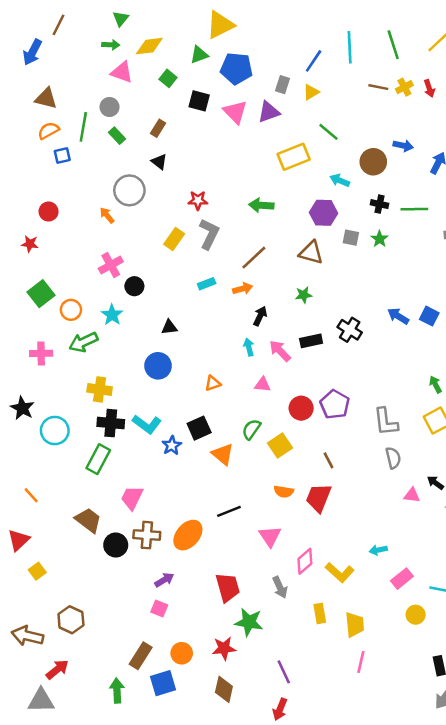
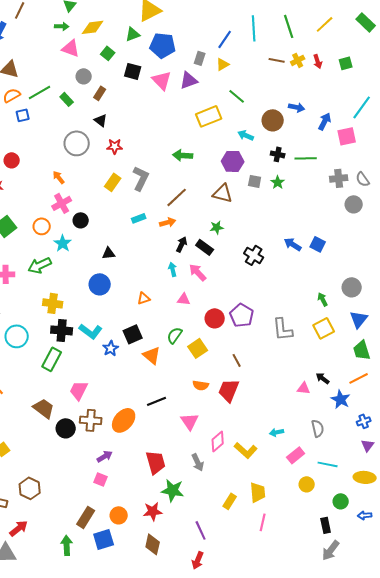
gray circle: (109, 107) -> (84, 76), moved
green line: (83, 127) -> (40, 92), turned 50
red star: (198, 200) -> (115, 146), moved
orange arrow: (107, 215) -> (59, 177), moved
orange circle: (71, 310) -> (42, 226), moved
black rectangle: (311, 341) -> (205, 247), moved, turned 48
gray semicircle: (393, 458) -> (318, 428), moved
yellow rectangle: (320, 613) -> (230, 501), moved, turned 42

